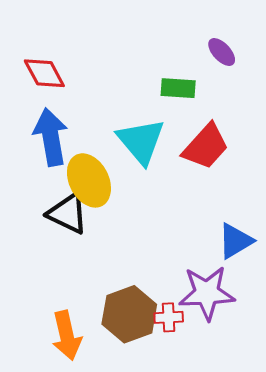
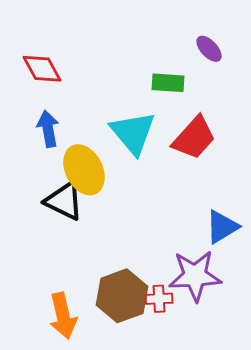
blue arrow: (51, 137) -> (48, 129), size x0.7

